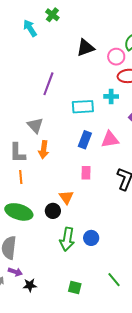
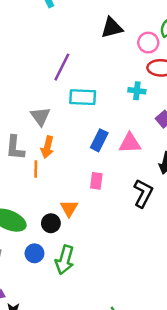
cyan rectangle: (83, 107) -> (83, 97), moved
orange line: (21, 177) -> (36, 169), moved
blue circle: (91, 238) -> (34, 253), moved

